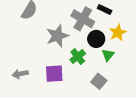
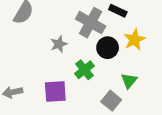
gray star: (57, 36) -> (59, 44), size x0.6
green triangle: (108, 55) -> (129, 81), moved

